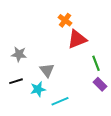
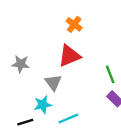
red triangle: (77, 39) -> (69, 56), moved
black line: (16, 81) -> (25, 122), moved

